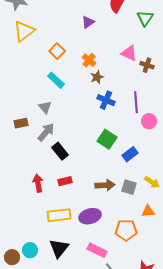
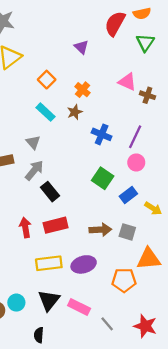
purple triangle: (88, 22) -> (81, 47), turned -40
brown star: (97, 77) -> (75, 112), moved
purple line: (136, 102) -> (135, 137), turned 30
pink circle: (149, 121) -> (136, 162), moved
red rectangle: (65, 181) -> (56, 225), size x1.5
yellow arrow: (152, 182) -> (153, 208), moved
orange triangle: (148, 211) -> (149, 259), size x1.6
pink rectangle: (97, 250) -> (79, 307), moved

